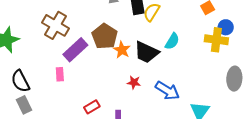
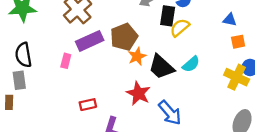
red star: (134, 82) -> (138, 93), size x1.6

